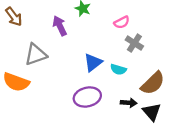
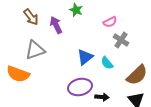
brown arrow: (14, 17) -> (31, 17), moved
cyan semicircle: (118, 69) -> (107, 63), turned 32
black arrow: (129, 103) -> (102, 97), moved

